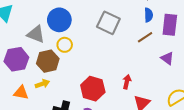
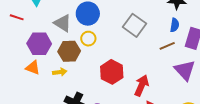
purple triangle: (167, 58) -> (185, 70), size x1.6
red arrow: (127, 82) -> (142, 85), size x1.5
red hexagon: (93, 89) -> (112, 72), moved
orange triangle: (21, 93) -> (33, 68), moved

